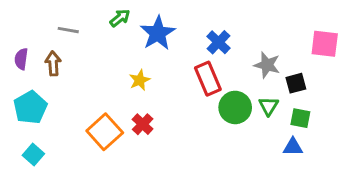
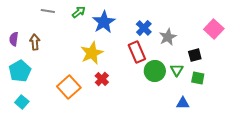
gray line: (68, 30) -> (48, 11), moved
pink square: (325, 44) -> (214, 29), turned 36
gray star: (267, 65) -> (168, 37), moved, turned 30
yellow star: (140, 80) -> (92, 53), size x1.6
red cross: (143, 124) -> (102, 79), moved
blue triangle: (293, 147) -> (183, 103), moved

